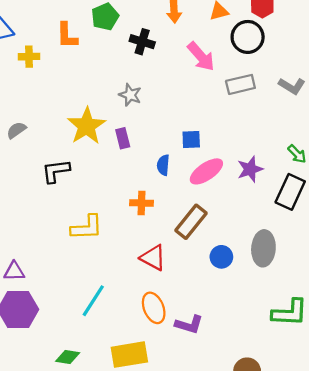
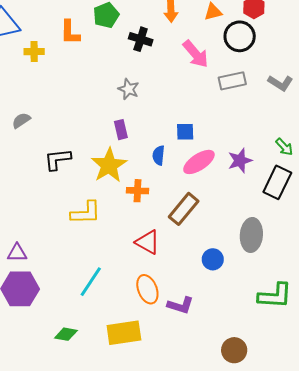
yellow star: (87, 126) -> (109, 165), moved
blue circle: (221, 257) -> (213, 259), moved

